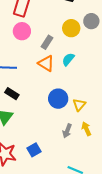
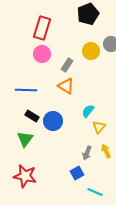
cyan semicircle: (68, 59) -> (88, 111), moved
blue circle: (58, 99) -> (53, 121), moved
blue square: (34, 150) -> (77, 173), moved

